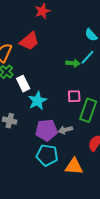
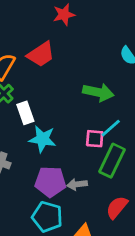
cyan line: (88, 57) -> (111, 128), moved
green arrow: (73, 63) -> (98, 92), size x1.5
cyan star: (37, 101) -> (43, 139), turned 30

